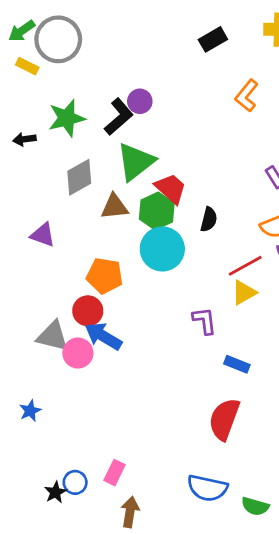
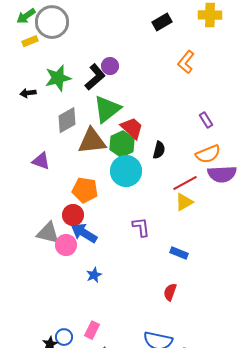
yellow rectangle: (27, 66) -> (30, 41), turned -49
brown triangle: (114, 207) -> (92, 141), size x1.4
purple L-shape: (205, 321) -> (141, 227), moved
blue star: (30, 411) -> (94, 275), moved
red semicircle: (224, 419) -> (170, 292), size x0.6

